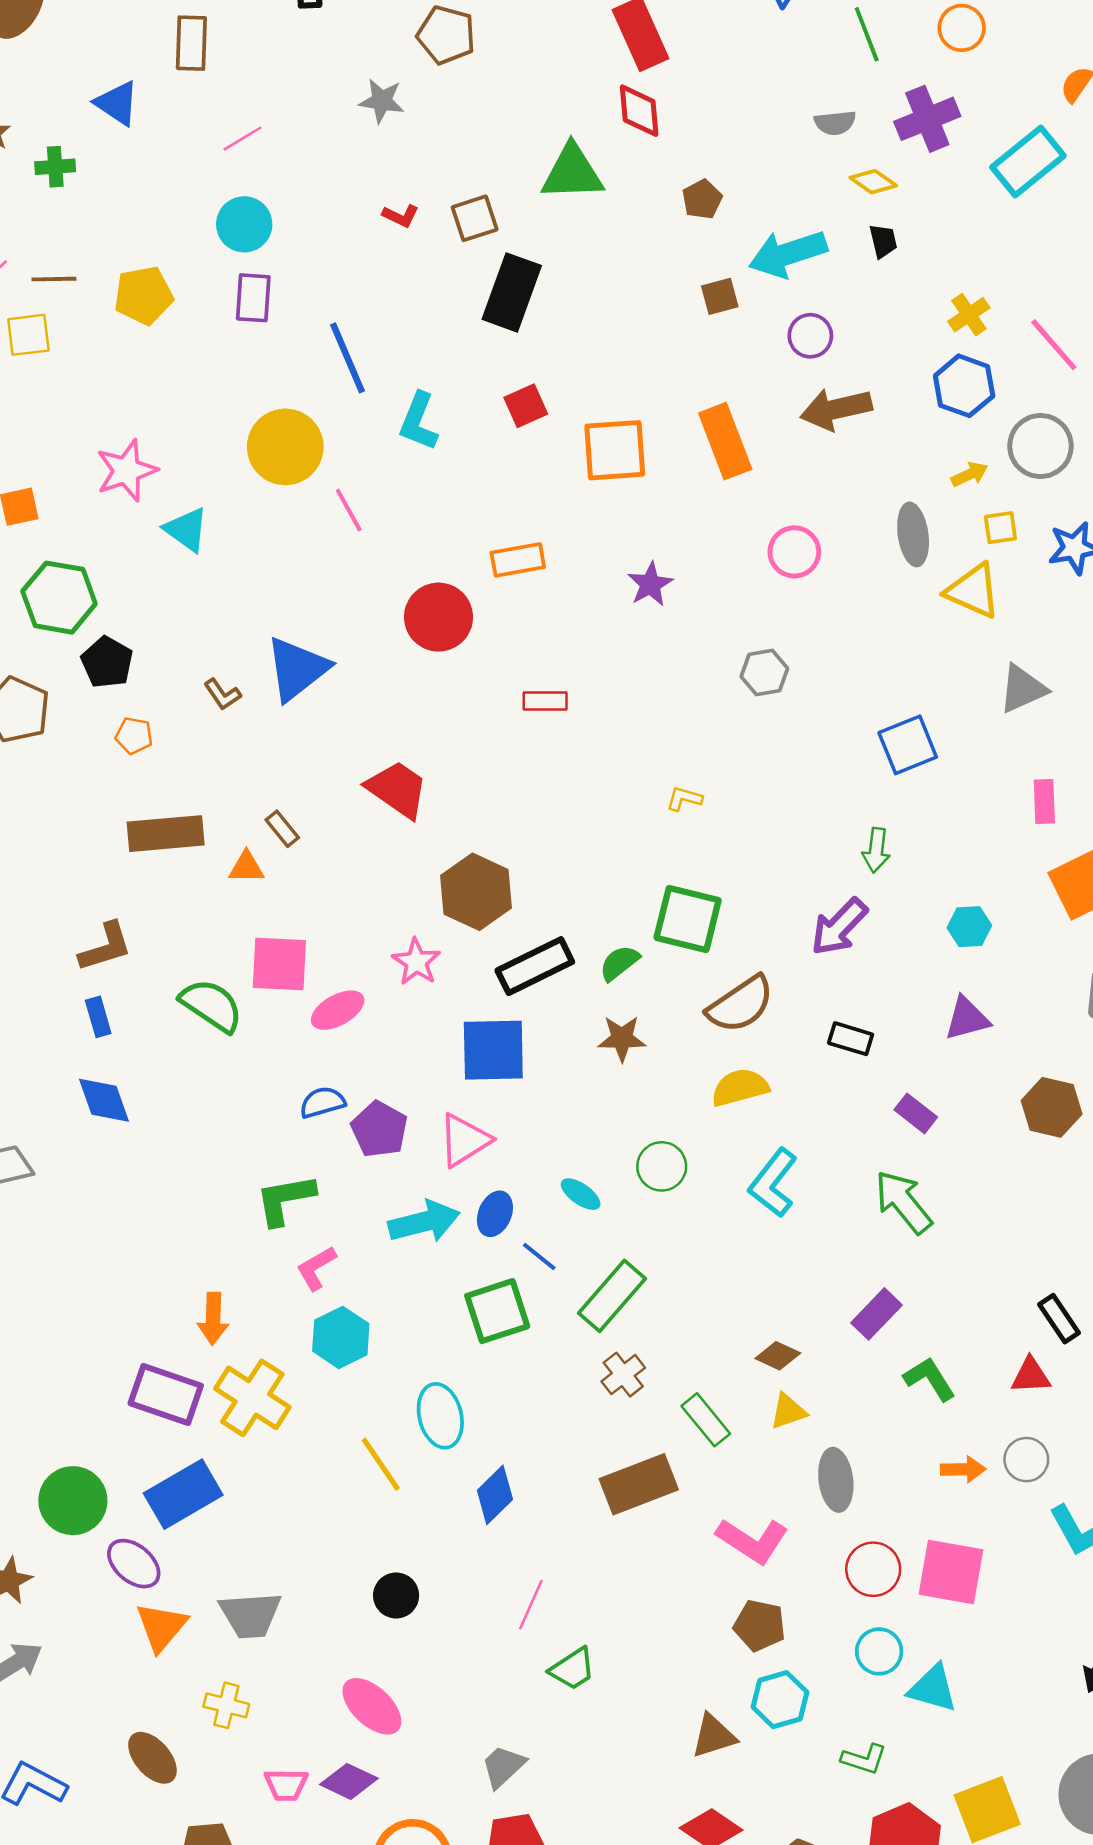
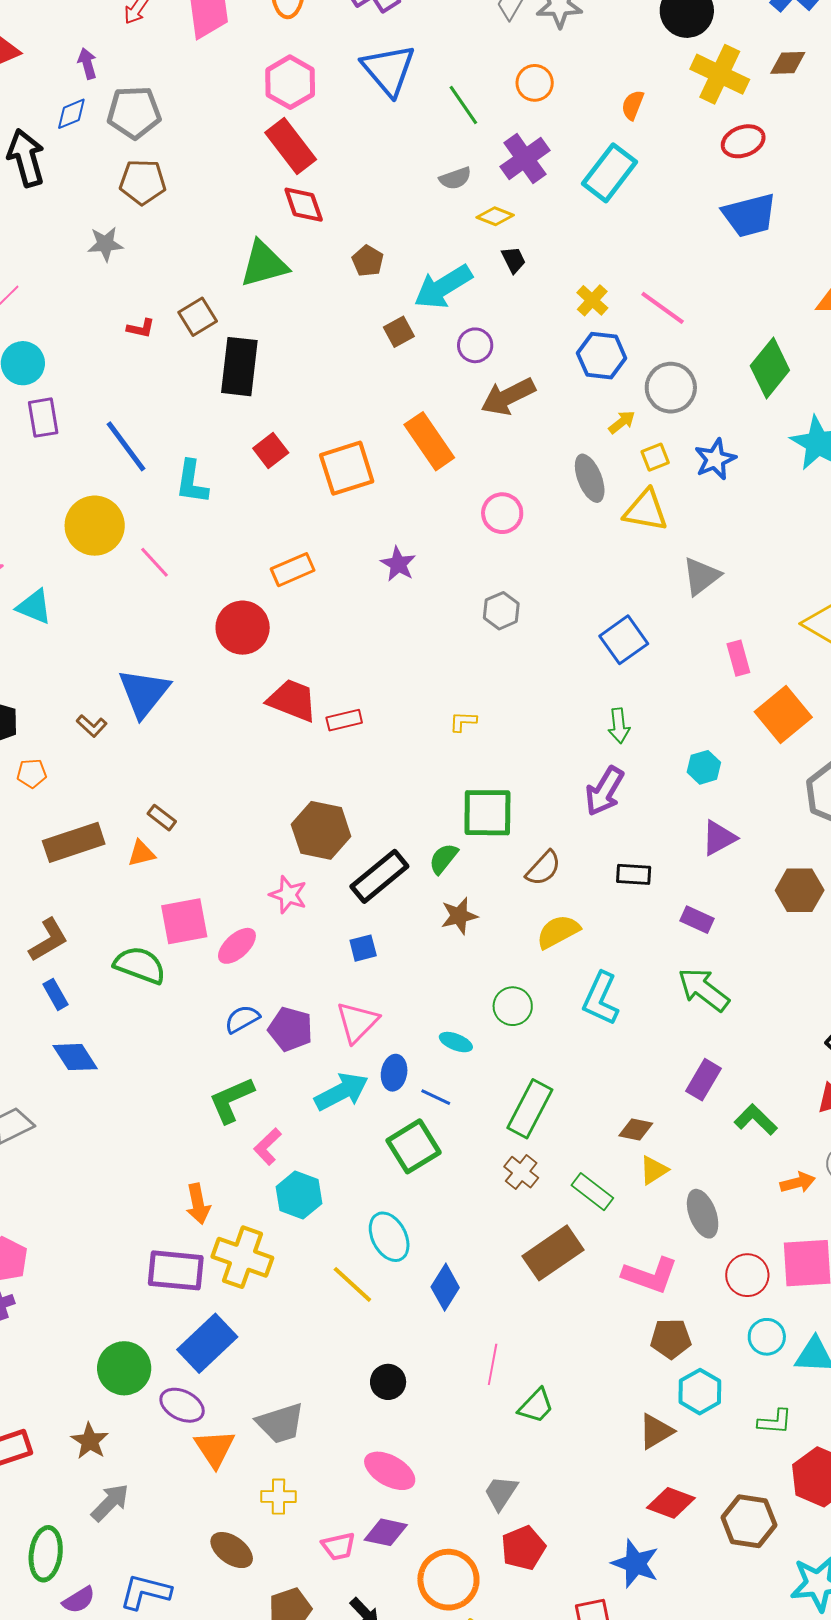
red rectangle: (545, 701) -> (344, 720), moved
red trapezoid: (397, 789) -> (292, 700), moved
brown semicircle: (740, 1004) -> (543, 868), size x0.7
blue square: (493, 1050) -> (363, 948), size x0.5
green rectangle: (612, 1296) -> (530, 1109), moved

